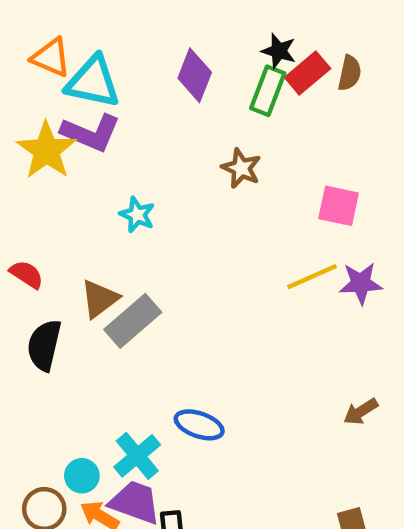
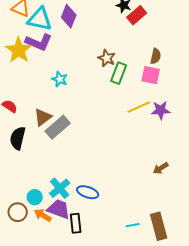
brown semicircle: (350, 73) -> (156, 56), moved
purple diamond: (195, 75) -> (69, 16), moved
green rectangle: (268, 91) -> (119, 73), moved
blue ellipse: (199, 425) -> (88, 192), moved

